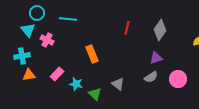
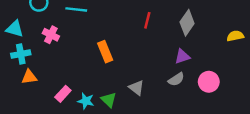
cyan triangle: (28, 30) -> (15, 29), moved, turned -35
pink rectangle: (57, 74) -> (63, 94), moved
cyan star: (76, 84) -> (86, 101), moved

